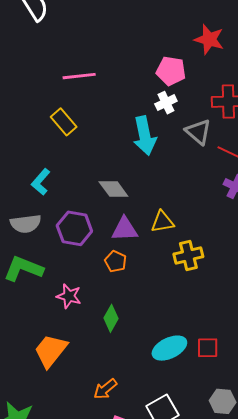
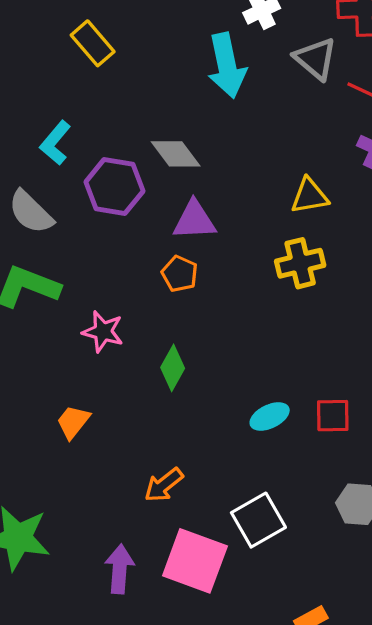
yellow triangle: (162, 222) -> (310, 196), moved
gray semicircle: (26, 224) -> (31, 212), turned 52
purple hexagon: (74, 228) -> (114, 186), moved
cyan ellipse: (169, 348) -> (270, 416), size x0.7
orange trapezoid: (51, 351) -> (73, 422), size x0.6

